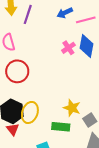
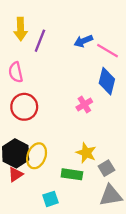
pink line: (86, 20) -> (108, 51), turned 42
pink cross: (68, 48) -> (84, 105), moved
red triangle: (13, 129) -> (15, 175), turned 32

